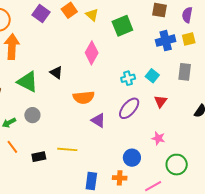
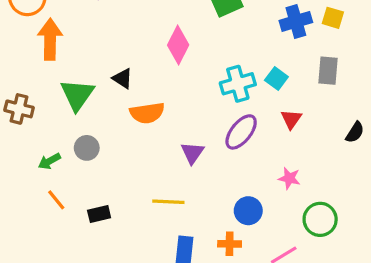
yellow square: (189, 39) -> (333, 18), turned 32
cyan cross: (128, 78) -> (238, 84), size x1.5
green triangle: (28, 82) -> (77, 95), turned 40
orange semicircle: (84, 97) -> (147, 113), moved
purple triangle: (98, 120) -> (192, 153), turned 35
yellow line: (67, 149) -> (168, 202), moved

